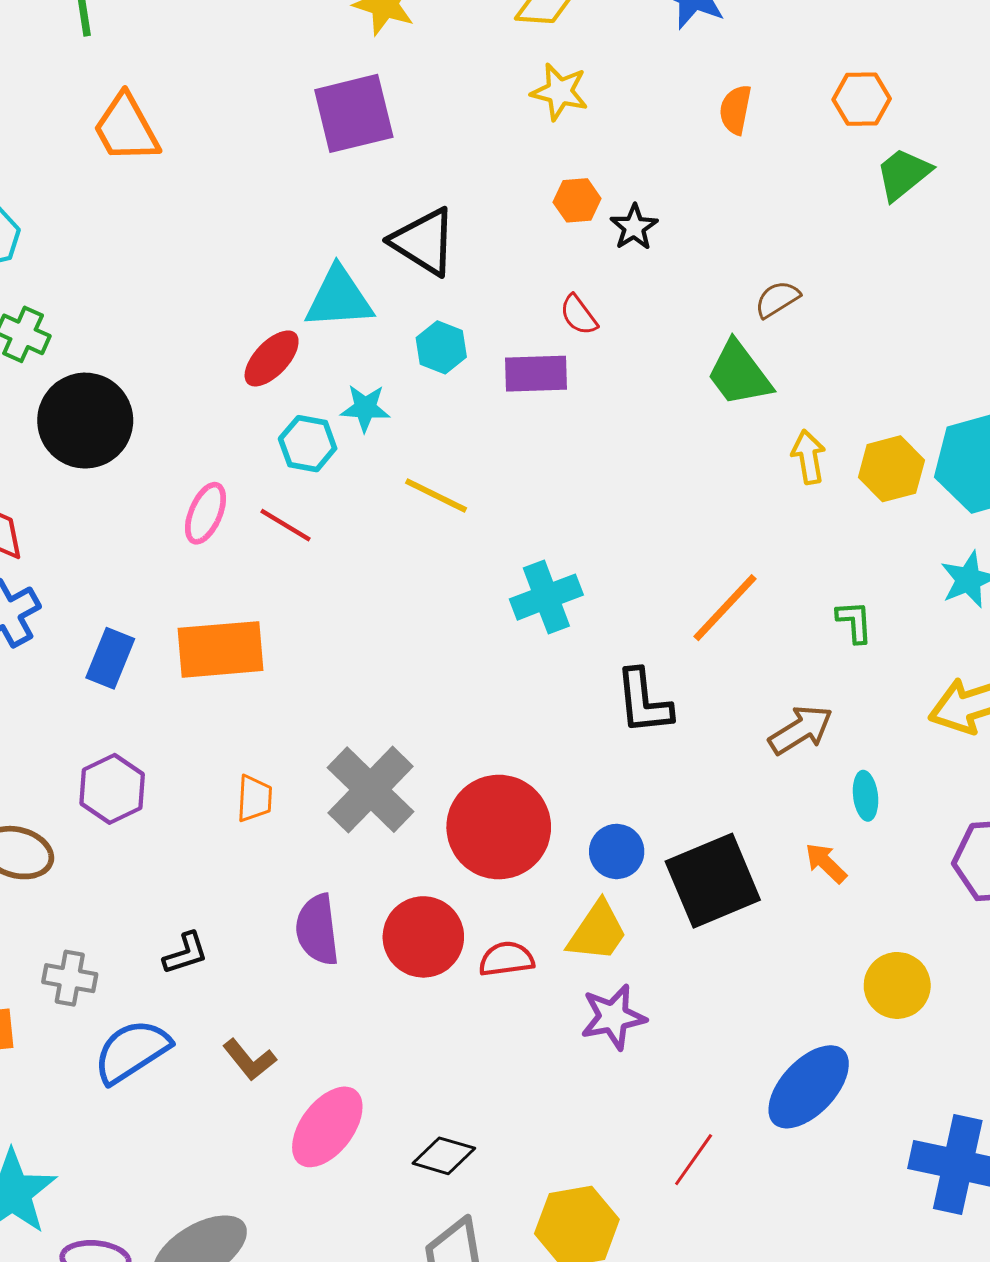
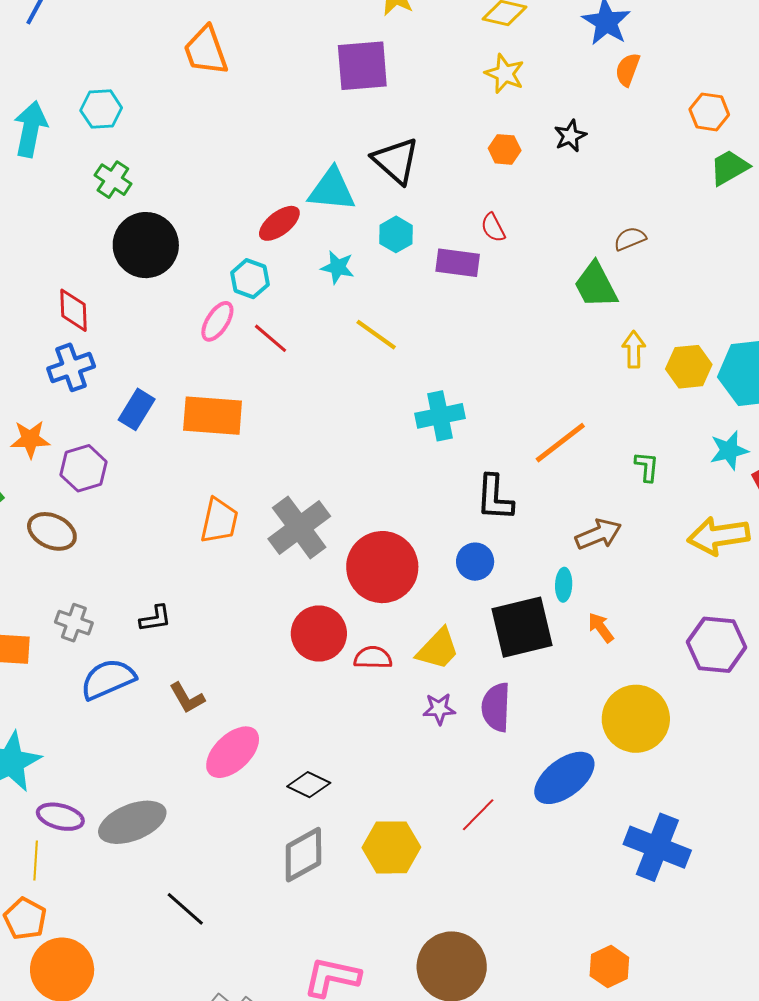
orange semicircle: (735, 110) -> (628, 70), moved
black star: (634, 227) -> (570, 136), moved
cyan hexagon: (308, 444) -> (250, 279), moved
purple hexagon: (112, 789) -> (83, 468), moved
cyan ellipse: (866, 796) -> (564, 585), moved
orange trapezoid: (254, 798) -> (219, 521), size x1.4
blue circle: (617, 851) -> (475, 562), moved
purple semicircle: (317, 930) -> (496, 707), moved
yellow circle: (897, 985) -> (636, 719), size x1.5
purple star: (613, 1017) -> (439, 709), size x0.7

